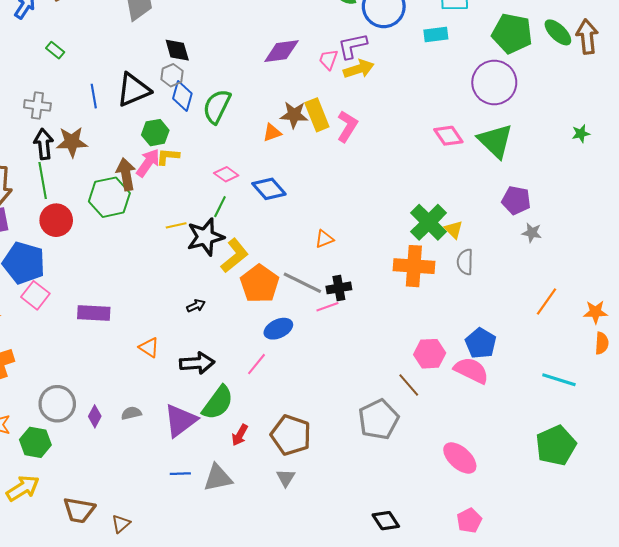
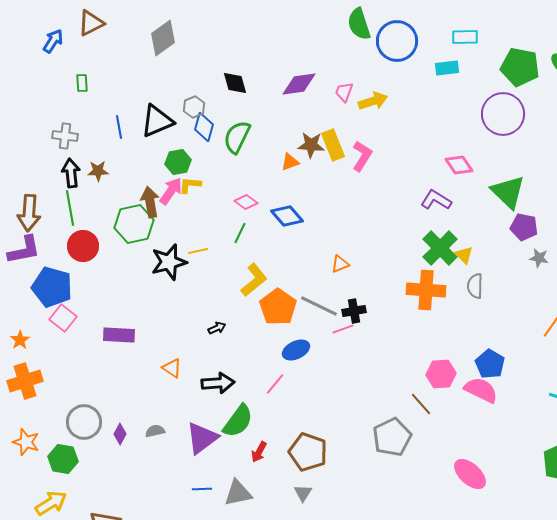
purple L-shape: (352, 46) -> (436, 200), moved, turned 44
green rectangle: (55, 50) -> (82, 83), turned 48
black diamond: (177, 50) -> (235, 83), moved
green triangle: (495, 141) -> (508, 192), moved
brown star: (72, 142) -> (98, 171), size x0.7
black star: (205, 237) -> (169, 262), moved

